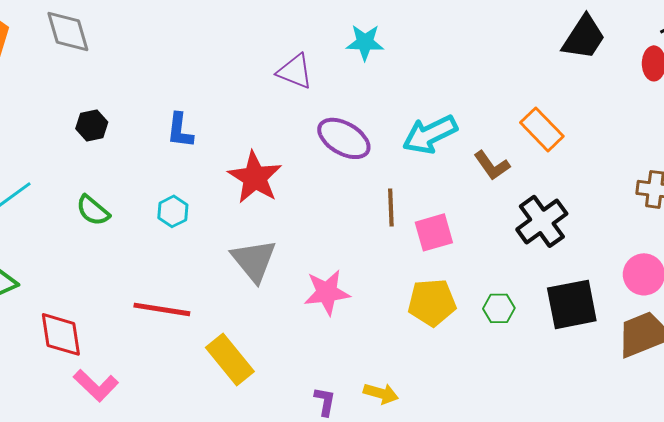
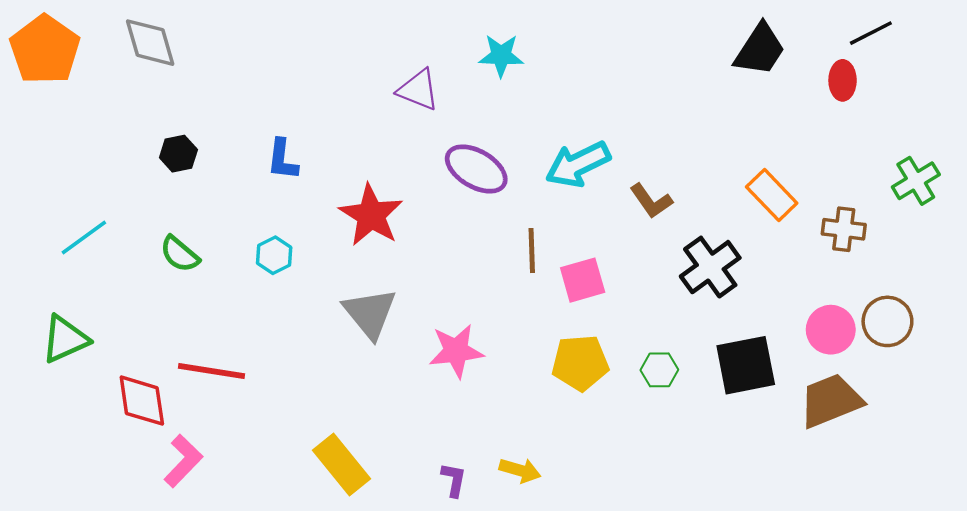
orange rectangle: (542, 129) -> (772, 195), moved
red line: (162, 309) -> (212, 371), moved
yellow rectangle: (230, 359) -> (342, 464), moved
pink L-shape: (96, 385) -> (183, 461), turned -90

